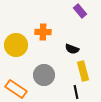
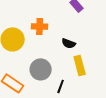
black line: (76, 92) -> (61, 86), moved, turned 32

